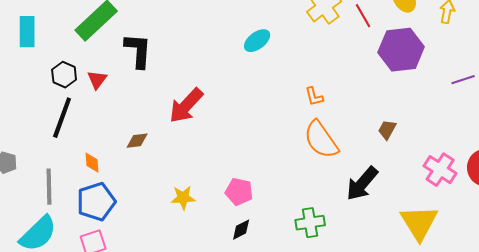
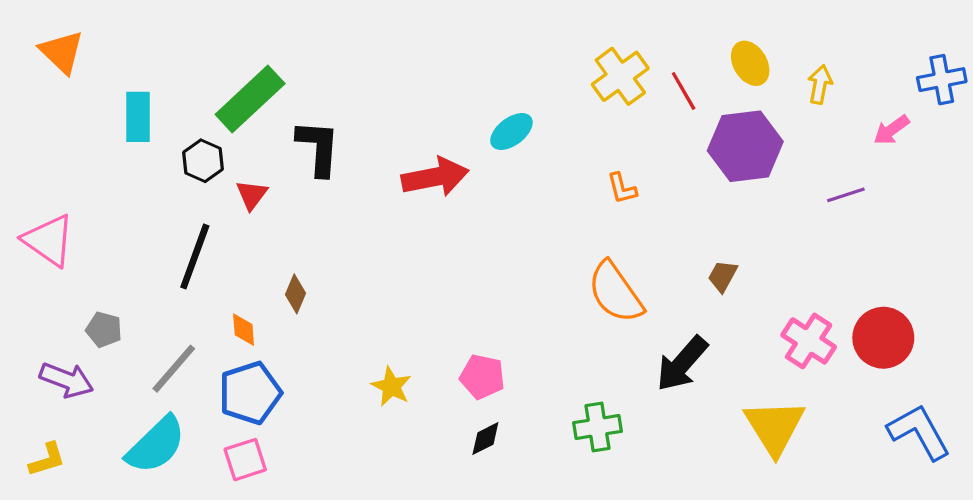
black hexagon: (64, 75) -> (203, 161), moved
orange L-shape: (314, 97) -> (622, 188), moved
red arrow: (186, 106) -> (435, 177), moved, turned -144
brown diamond: (137, 141) -> (296, 294), moved, turned -60
gray line: (49, 187) -> (174, 369), turned 42
yellow star: (183, 198) -> (391, 386), turned 30

